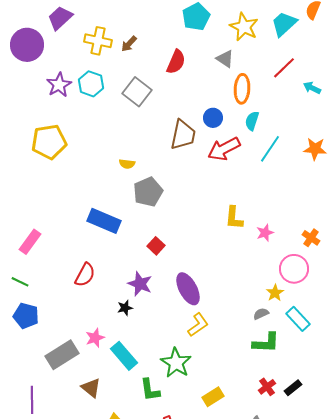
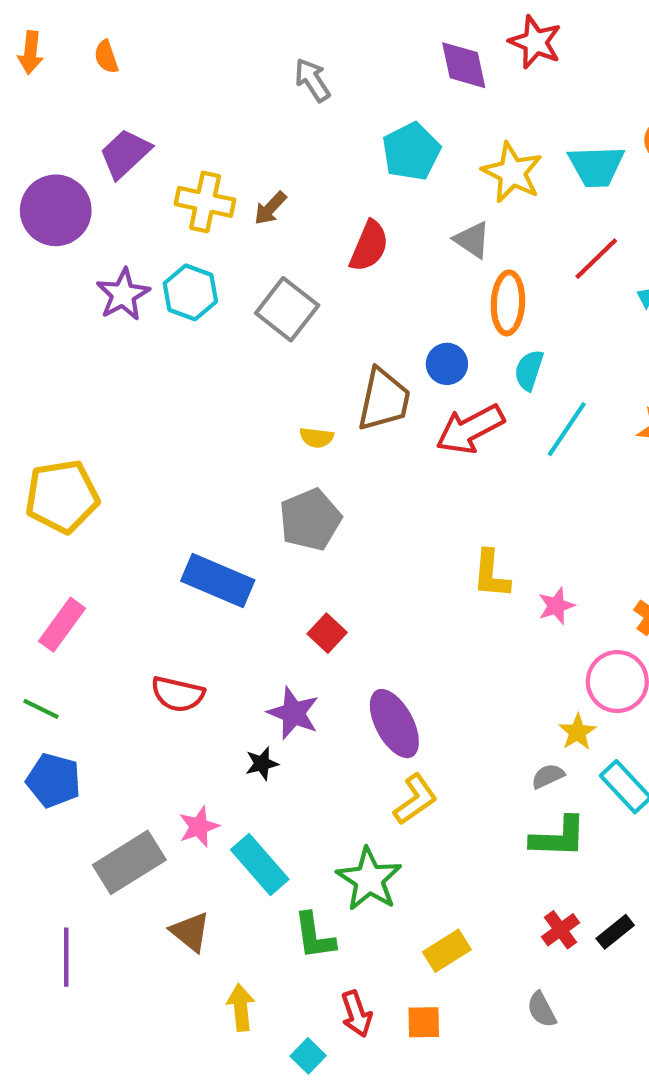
cyan trapezoid: (284, 24) -> (596, 166), turned -140
yellow pentagon: (49, 142) -> (62, 496), moved
yellow semicircle: (127, 164) -> (317, 438), moved
red semicircle: (85, 275) -> (178, 694), turned 75

